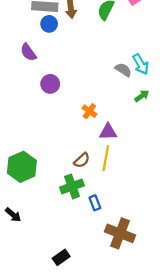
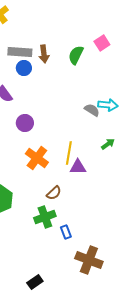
cyan arrow: (141, 64) -> (108, 105), turned -54
green arrow: (142, 96) -> (108, 144), moved
orange cross: (89, 111) -> (37, 158), moved, size x1.6
yellow line: (106, 158) -> (69, 153), moved

